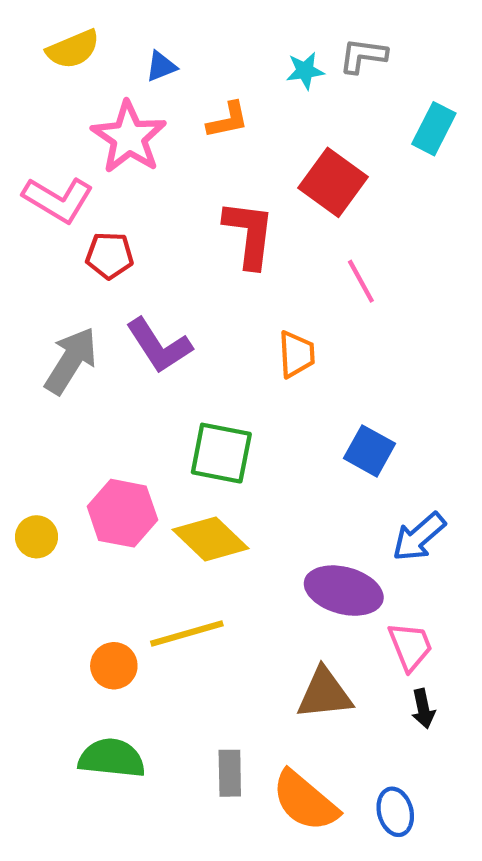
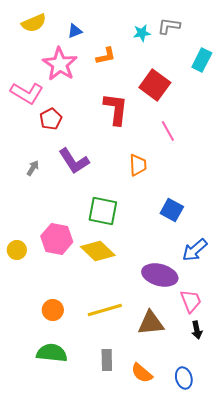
red pentagon: (110, 255) -> (51, 119), turned -30
gray arrow: (71, 361) -> (33, 168), size x0.5
yellow line: (187, 634) -> (105, 310), moved
orange semicircle: (305, 801) -> (142, 373), size x0.7

